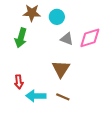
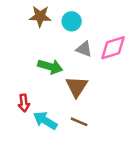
green arrow: (21, 38) -> (50, 67), moved, turned -90
cyan arrow: (36, 96) -> (45, 121), turned 30

